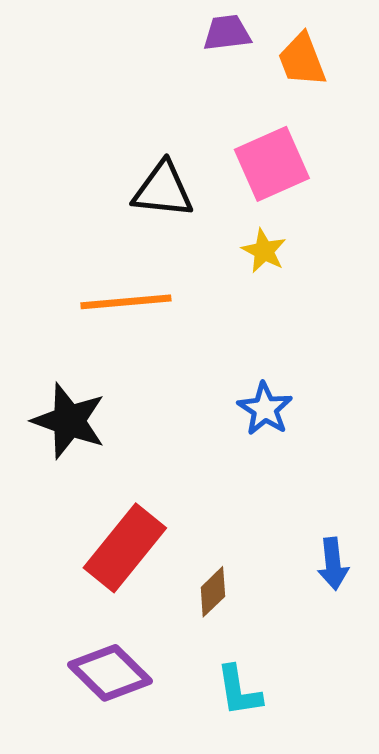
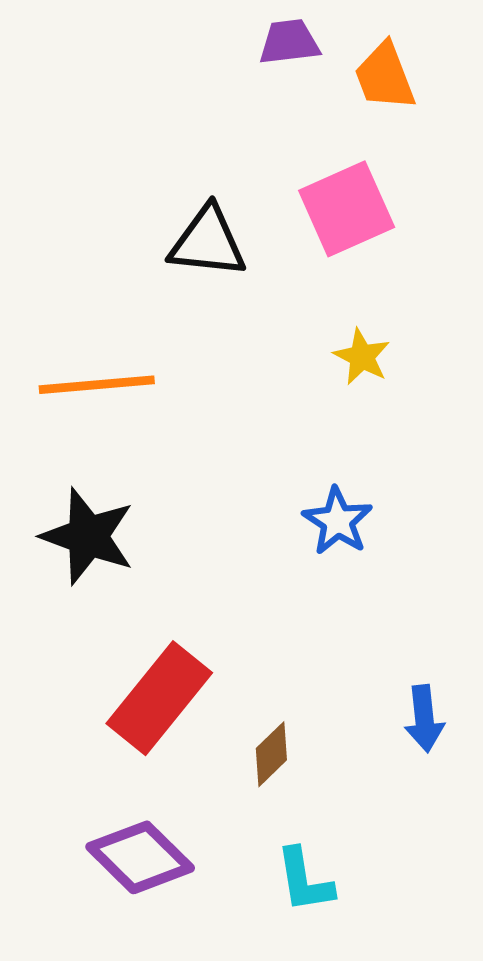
yellow star: (264, 251) -> (362, 357), moved
orange line: (126, 302) -> (97, 385), moved

